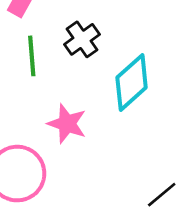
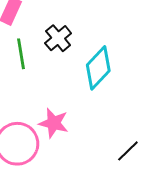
pink star: (67, 124) -> (54, 123), moved

